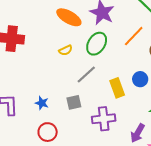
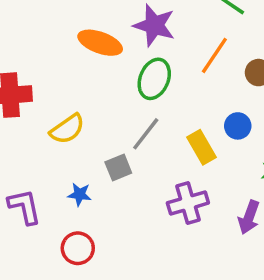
yellow semicircle: (66, 50) -> (67, 129), moved, size x1.5
gray square: (74, 102) -> (118, 167), moved
red circle: (48, 132) -> (78, 248), moved

